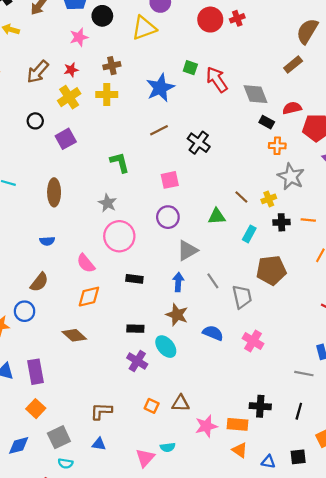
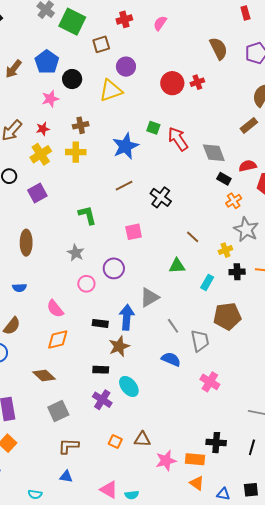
orange cross: (277, 146) -> (234, 201), turned -35
brown line: (241, 197) -> (193, 237), moved
purple circle: (168, 217) -> (114, 268), moved
pink circle: (119, 236) -> (86, 284), size x0.6
blue arrow: (178, 282) -> (127, 317), moved, size x1.4
brown star: (177, 315) -> (119, 346), moved, turned 30
blue semicircle: (213, 333) -> (171, 359), moved
gray square: (59, 437) -> (58, 411), moved
cyan semicircle: (168, 447) -> (132, 495), moved
pink triangle: (145, 458) -> (109, 490), turned -42

